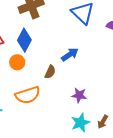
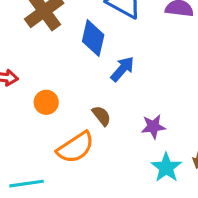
blue diamond: (24, 40) -> (93, 38), moved
brown semicircle: (50, 72) -> (101, 116), moved, turned -48

